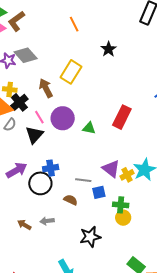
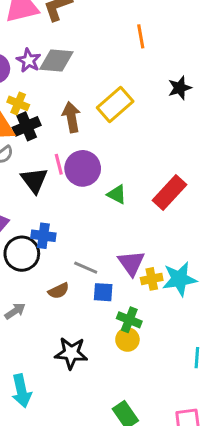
gray diamond: (26, 55) -> (56, 61), turned -60
pink line: (39, 117) -> (59, 164), moved
black triangle: (34, 135) -> (34, 180), turned -36
brown semicircle: (71, 200) -> (59, 291), turned 112
gray arrow: (47, 221) -> (15, 311), turned 136

